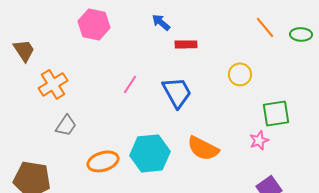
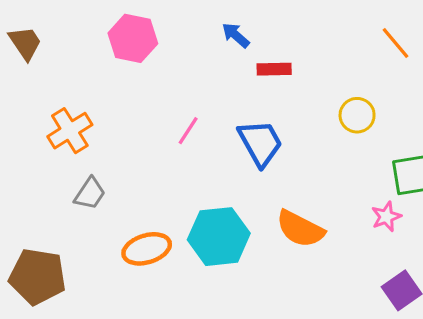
brown trapezoid: (24, 50) -> (25, 43), moved

